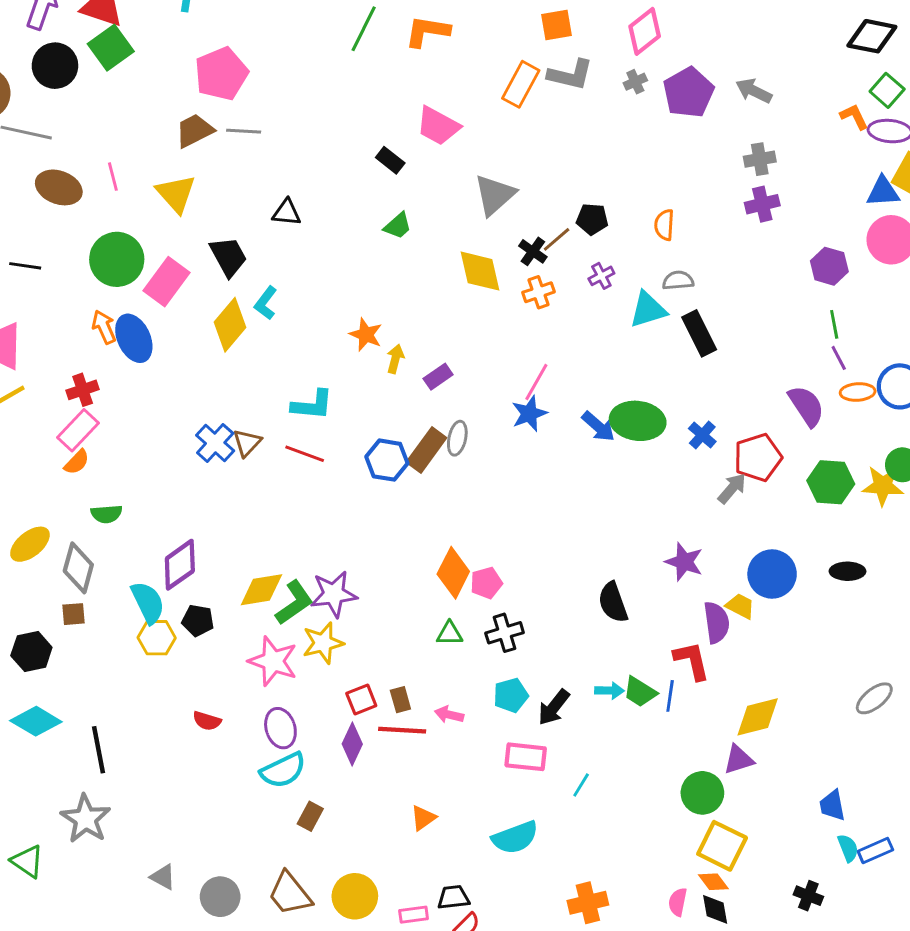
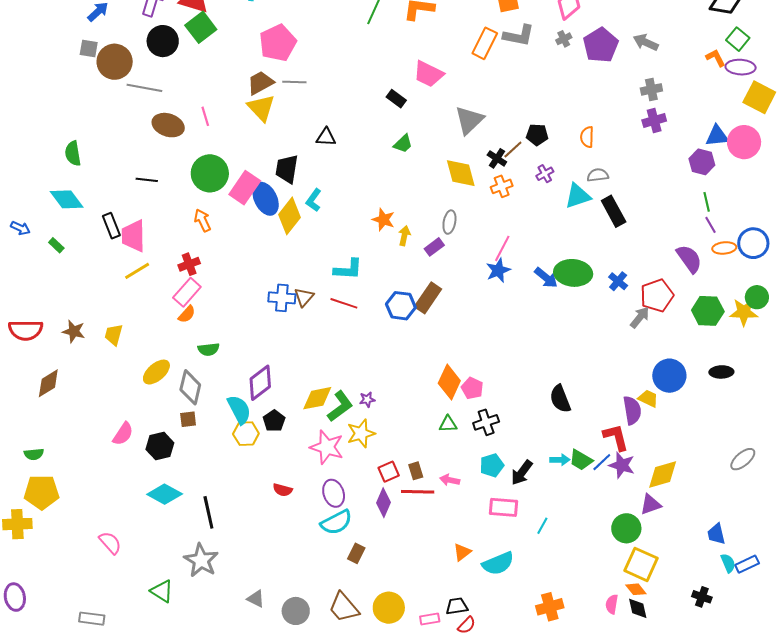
blue triangle: (883, 192) -> (717, 136), moved
yellow triangle: (176, 194) -> (261, 108), moved
black trapezoid: (228, 257) -> (287, 169), turned -140
blue ellipse: (134, 338) -> (266, 199), moved
gray ellipse: (457, 438) -> (449, 222), moved
blue cross: (215, 443) -> (282, 298), turned -36
purple star: (684, 562) -> (622, 465), moved
pink pentagon: (486, 583) -> (472, 388), turned -30
purple star: (334, 594) -> (367, 399), size x0.5
black pentagon: (198, 620) -> (274, 421), turned 30
blue line: (670, 696) -> (602, 462), turned 40
orange triangle: (423, 818) -> (462, 552), moved

